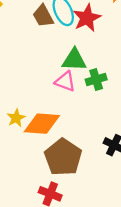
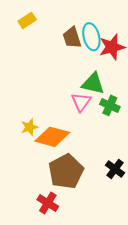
green cross: (96, 80) -> (110, 105), turned 30
pink triangle: (65, 81) -> (81, 102), turned 35

